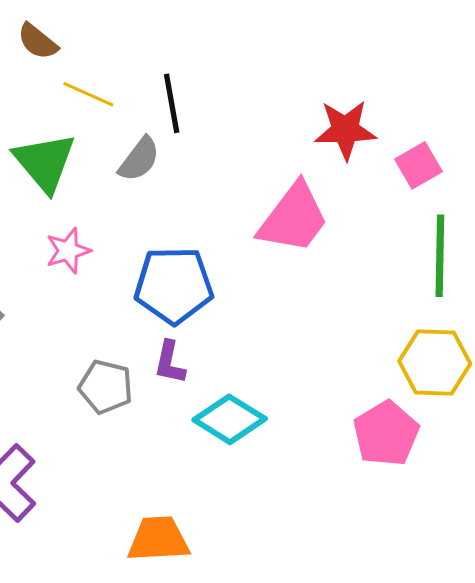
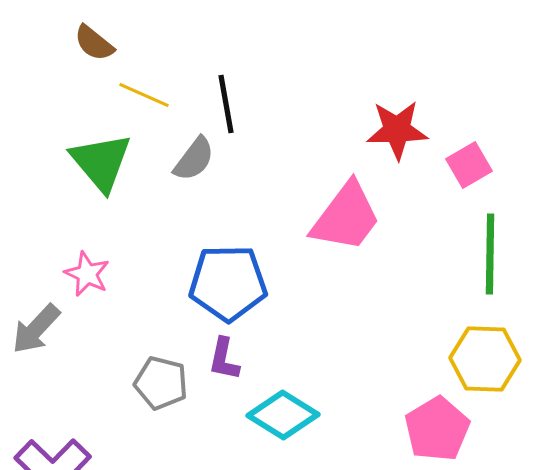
pink star: (68, 251) -> (87, 274), moved, turned -30

